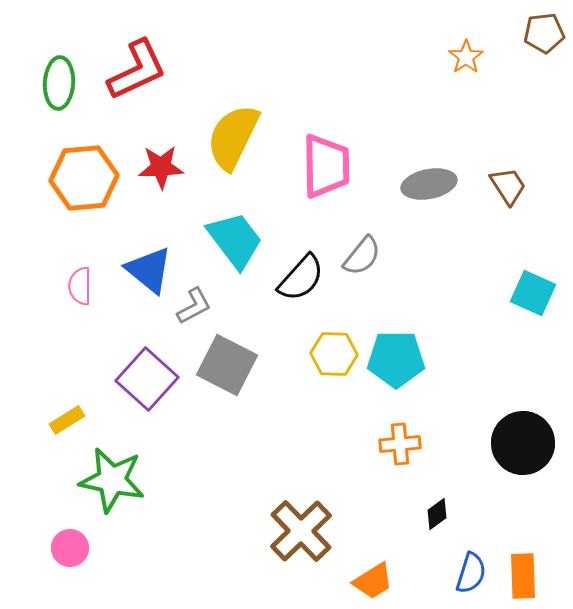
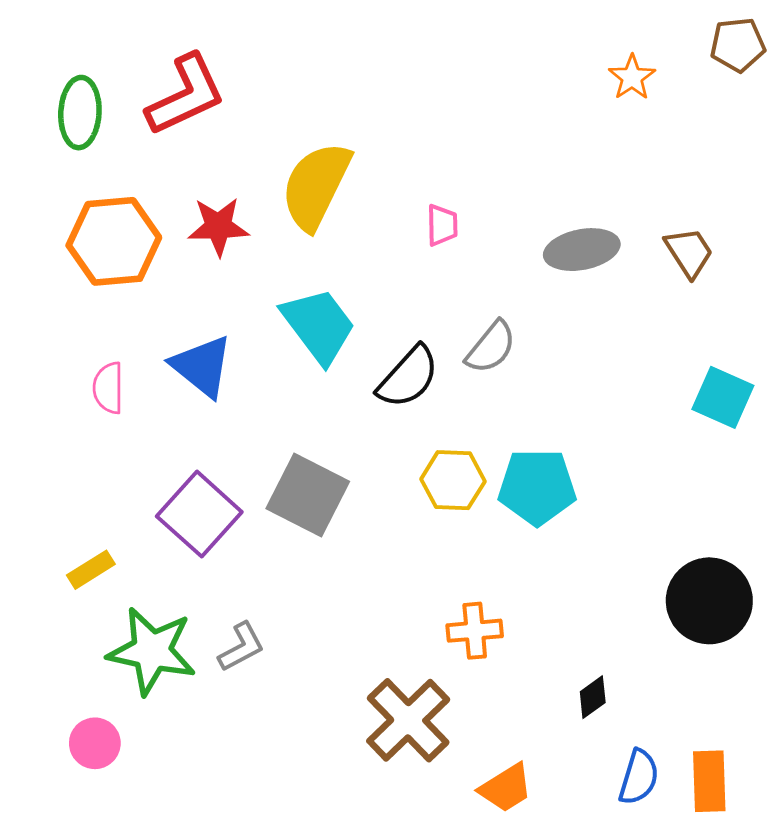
pink trapezoid: (326, 166) -> (442, 225), size x0.5
gray L-shape: (194, 306) -> (241, 647), moved
orange cross: (400, 444) -> (475, 631), moved

